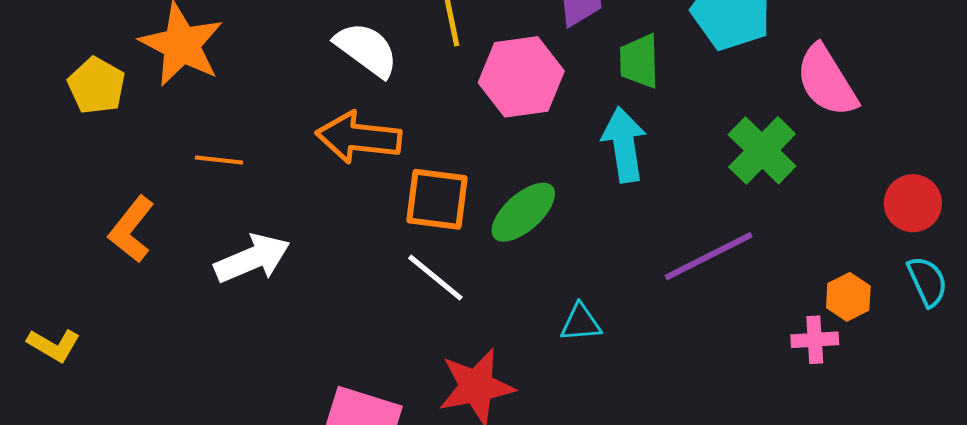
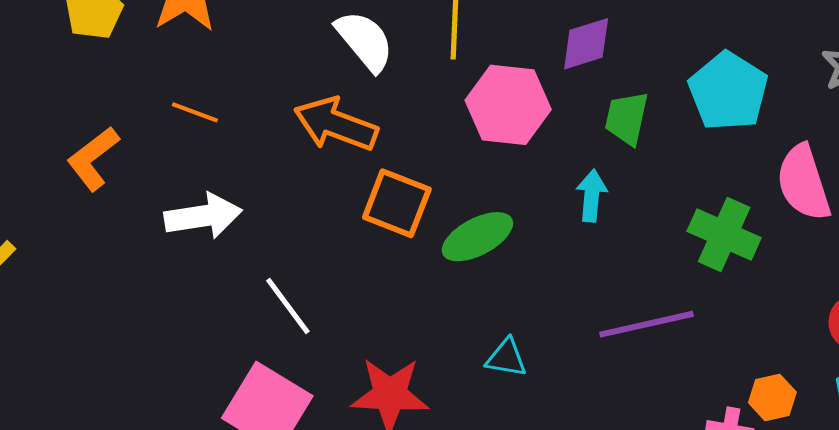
cyan arrow: (624, 145) -> (592, 196), size x0.7
green cross: (762, 150) -> (724, 235), turned -34
white line: (435, 278) -> (288, 306), moved

